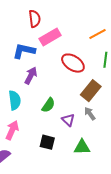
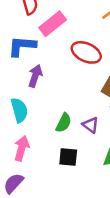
green semicircle: (48, 105) -> (64, 123), moved

